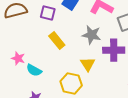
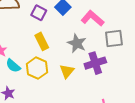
purple cross: (114, 50) -> (95, 63), turned -30
yellow hexagon: (71, 83) -> (37, 68), moved

